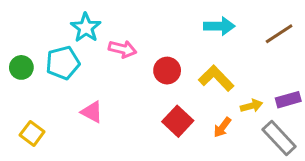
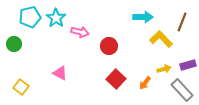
brown line: (279, 34) -> (182, 22), turned -36
cyan pentagon: (63, 63) -> (30, 17), moved
yellow L-shape: (216, 78) -> (161, 39), moved

